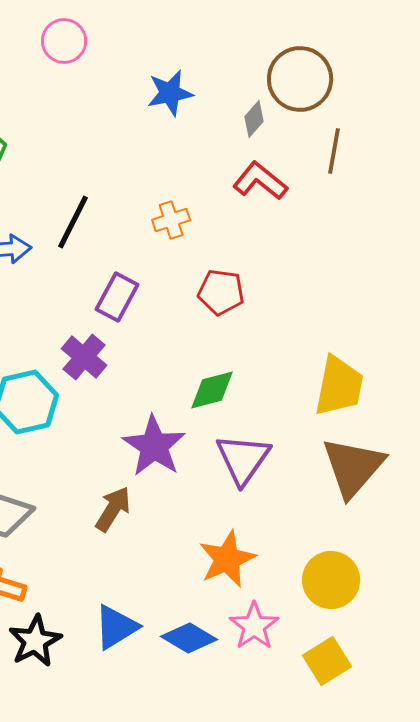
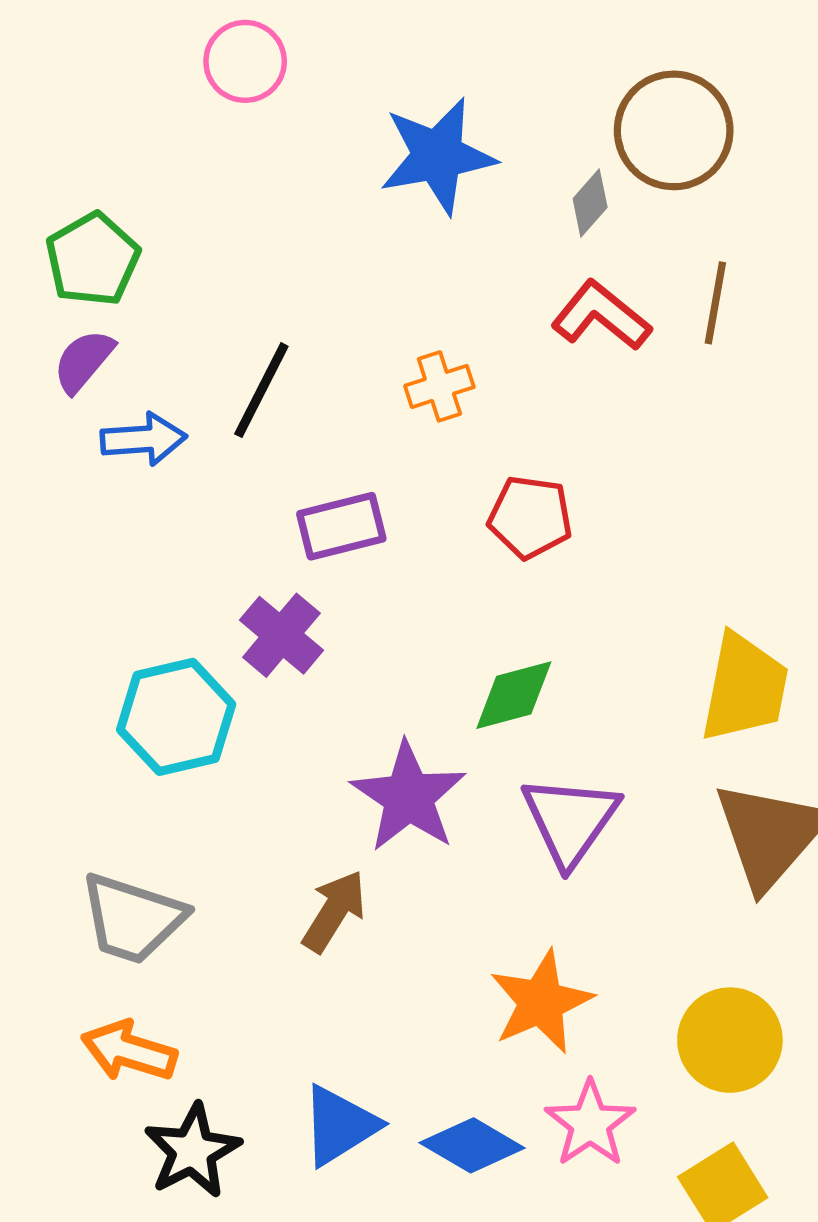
blue star: (170, 93) -> (438, 156), size x1.4
brown line: (334, 151) -> (715, 303), moved
purple rectangle: (117, 297) -> (341, 526), turned 48

